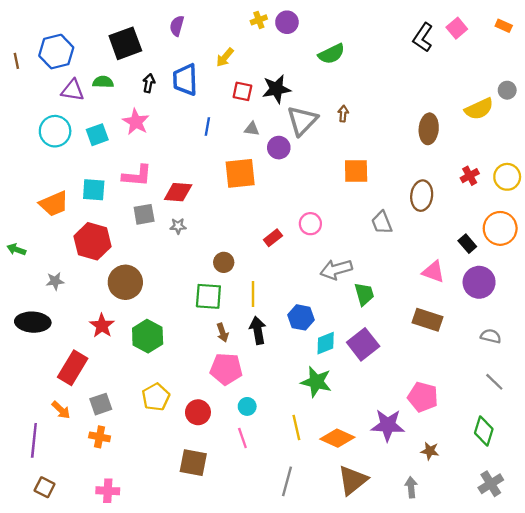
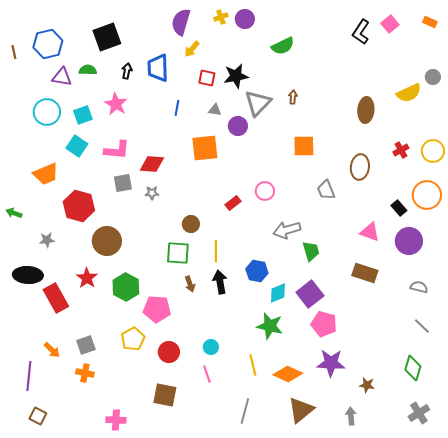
purple semicircle: (177, 26) -> (181, 22), moved, size x1.5
cyan square: (94, 190) -> (77, 146), moved, turned 30
red rectangle: (73, 368) -> (56, 298), moved, turned -60
pink pentagon: (226, 369) -> (157, 309), moved
pink pentagon: (423, 397) -> (324, 324), moved
pink cross: (108, 491) -> (116, 420), moved

